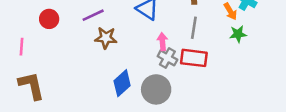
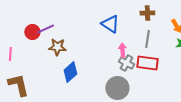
purple line: (93, 15) -> (45, 29), moved
brown star: (106, 38) -> (57, 47), moved
blue diamond: (122, 83) -> (70, 72), moved

